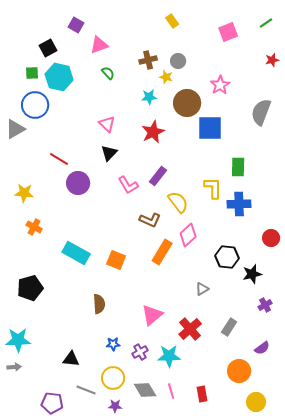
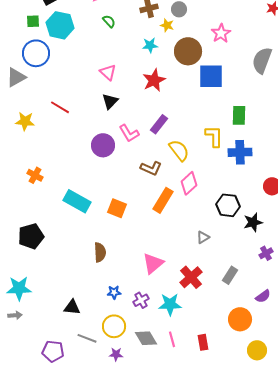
purple circle: (78, 183) -> (103, 145), moved
yellow star: (24, 193) -> (25, 121), moved

